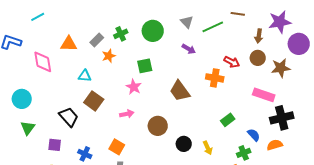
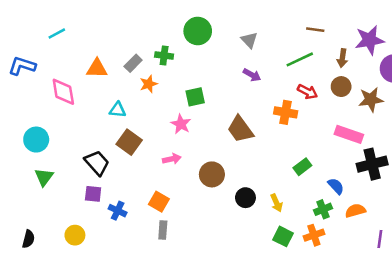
green line: (213, 27) -> (300, 59), moved
green circle: (153, 31) -> (198, 31), moved
green cross: (121, 34) -> (164, 56), turned 32
purple square: (55, 145) -> (93, 194), moved
orange semicircle: (275, 145) -> (355, 211), moved

